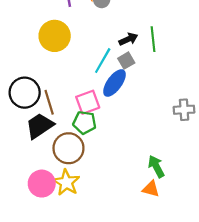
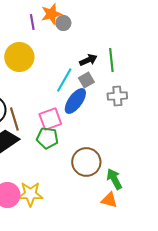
gray cross: (184, 110) -> (117, 96), moved
brown circle: (68, 148) -> (86, 162), moved
yellow star: (66, 182) -> (30, 194), turned -30

